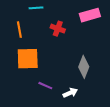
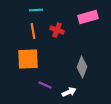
orange line: (19, 30) -> (33, 31), moved

